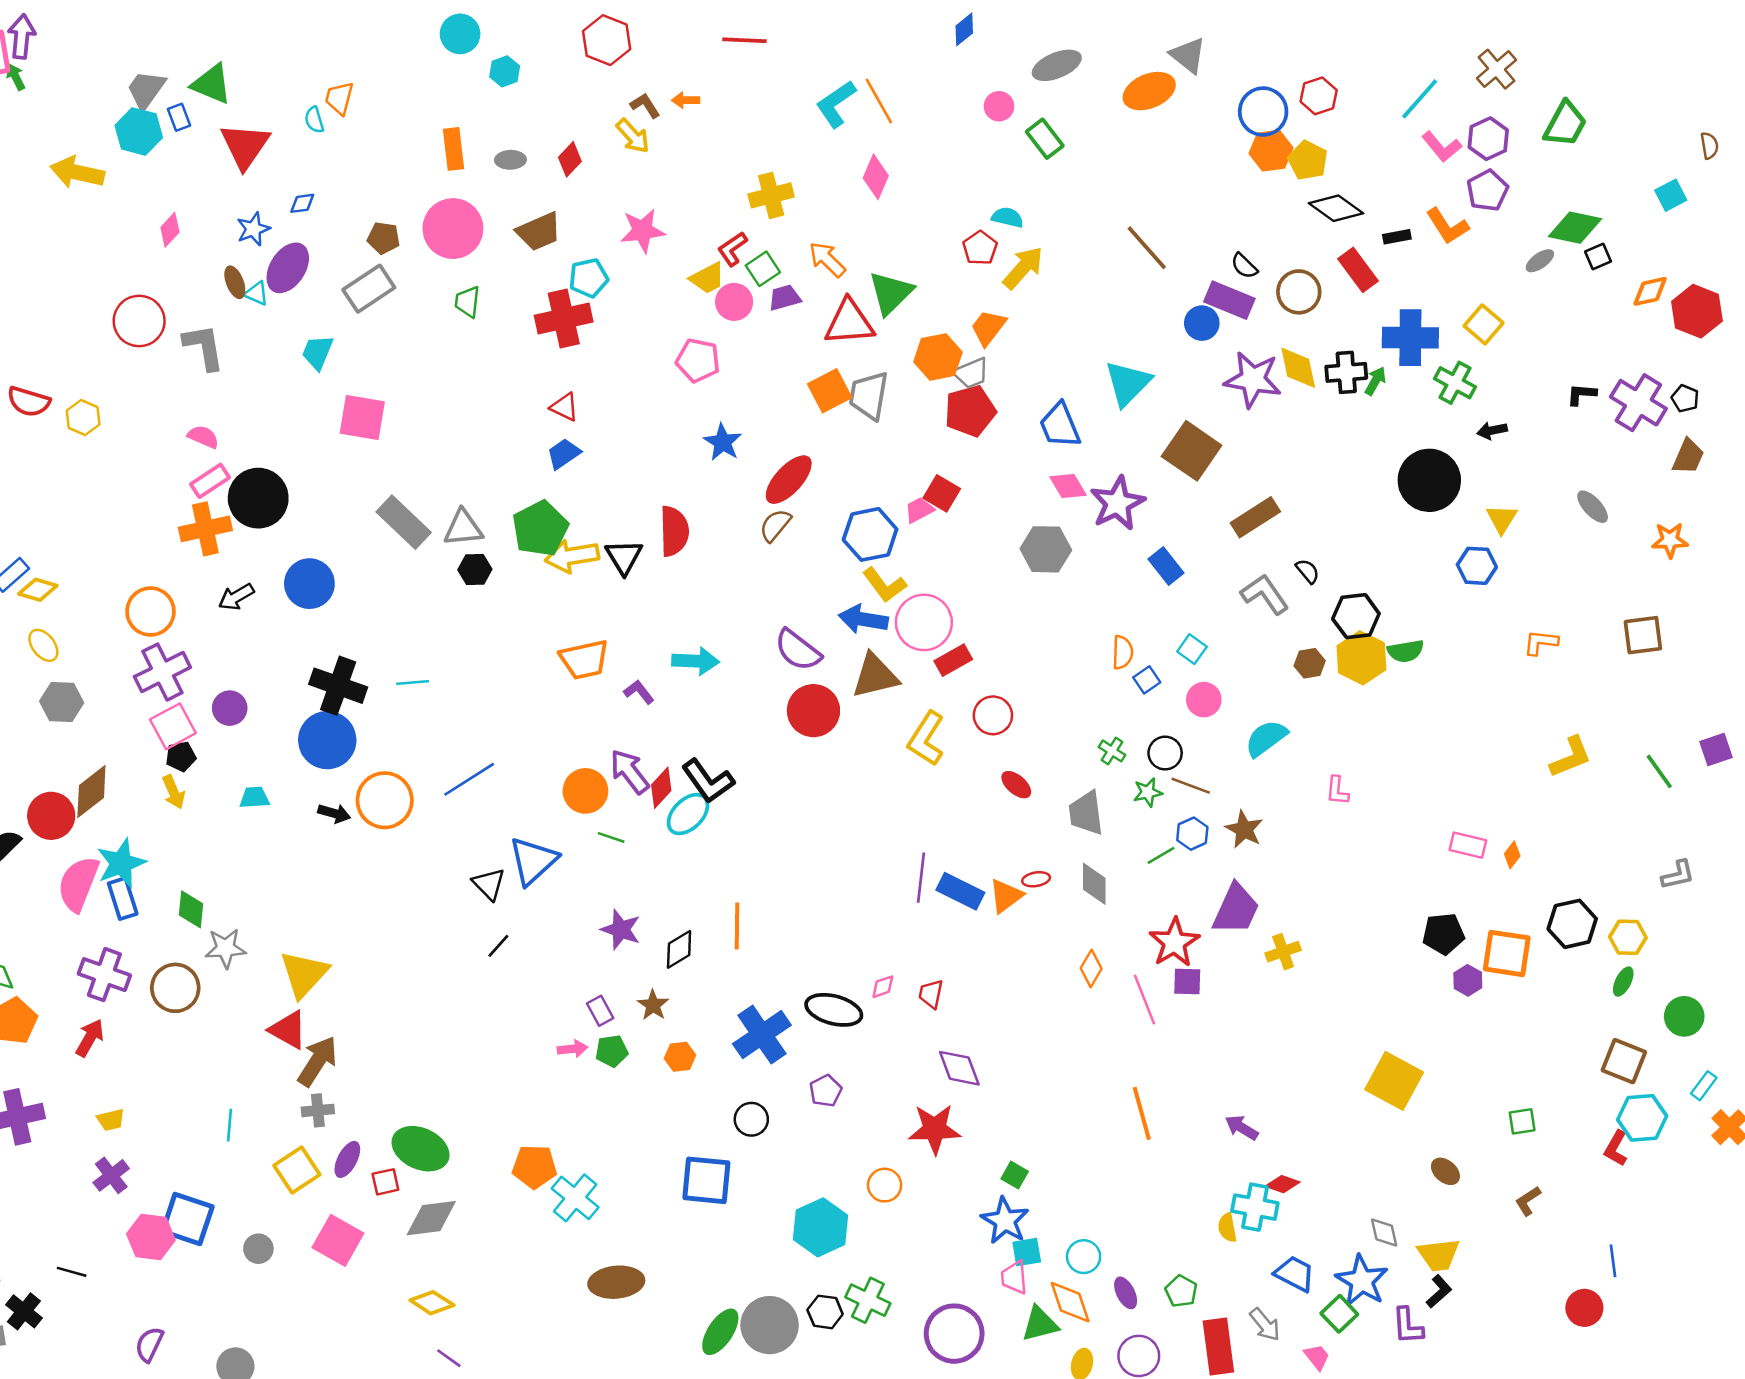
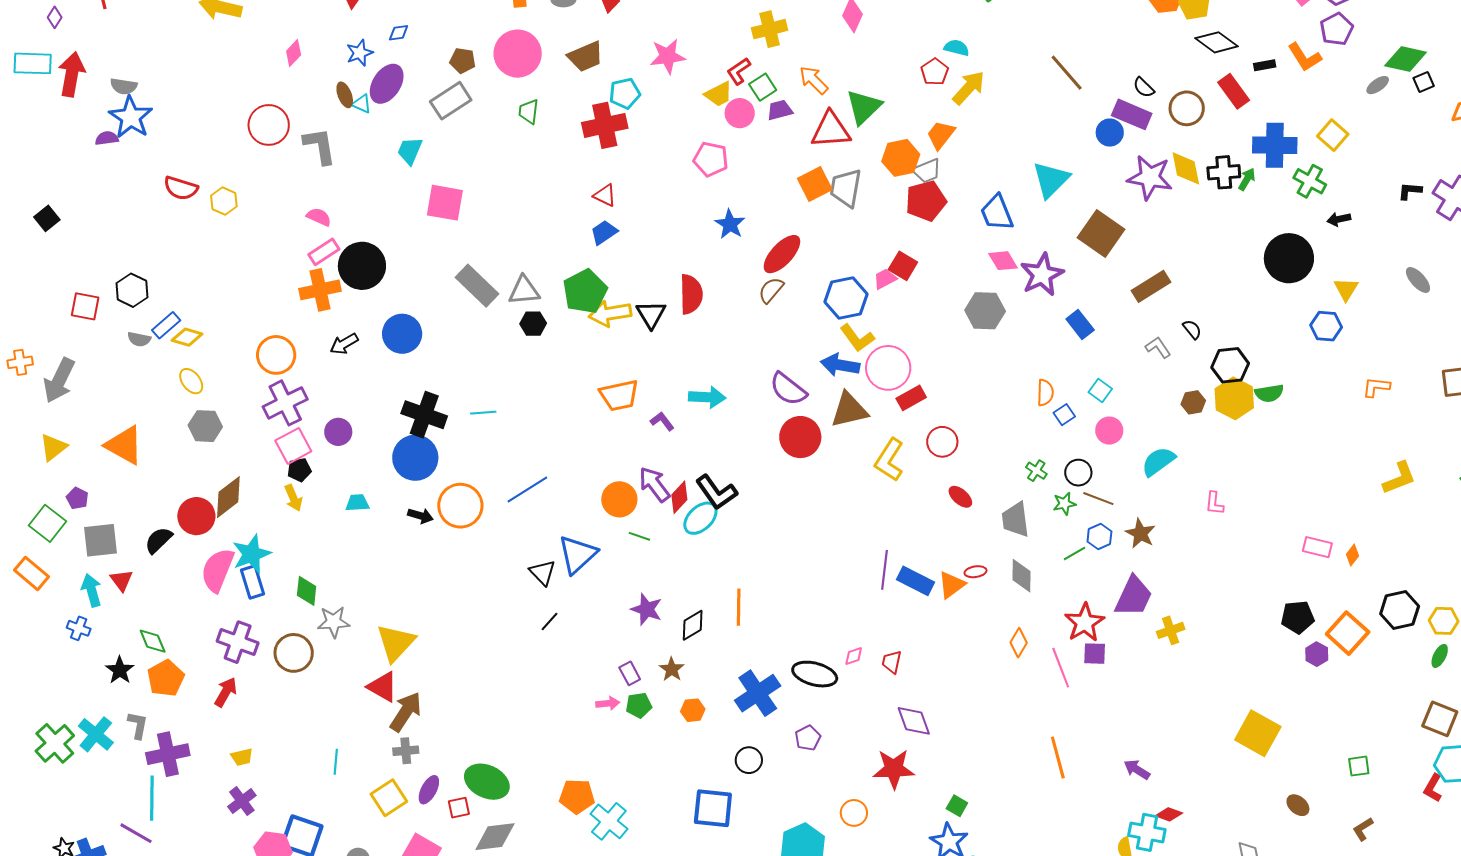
gray L-shape: (1265, 594) -> (1158, 347), size x0.7
orange square: (1507, 953) -> (1348, 633), turned 33

